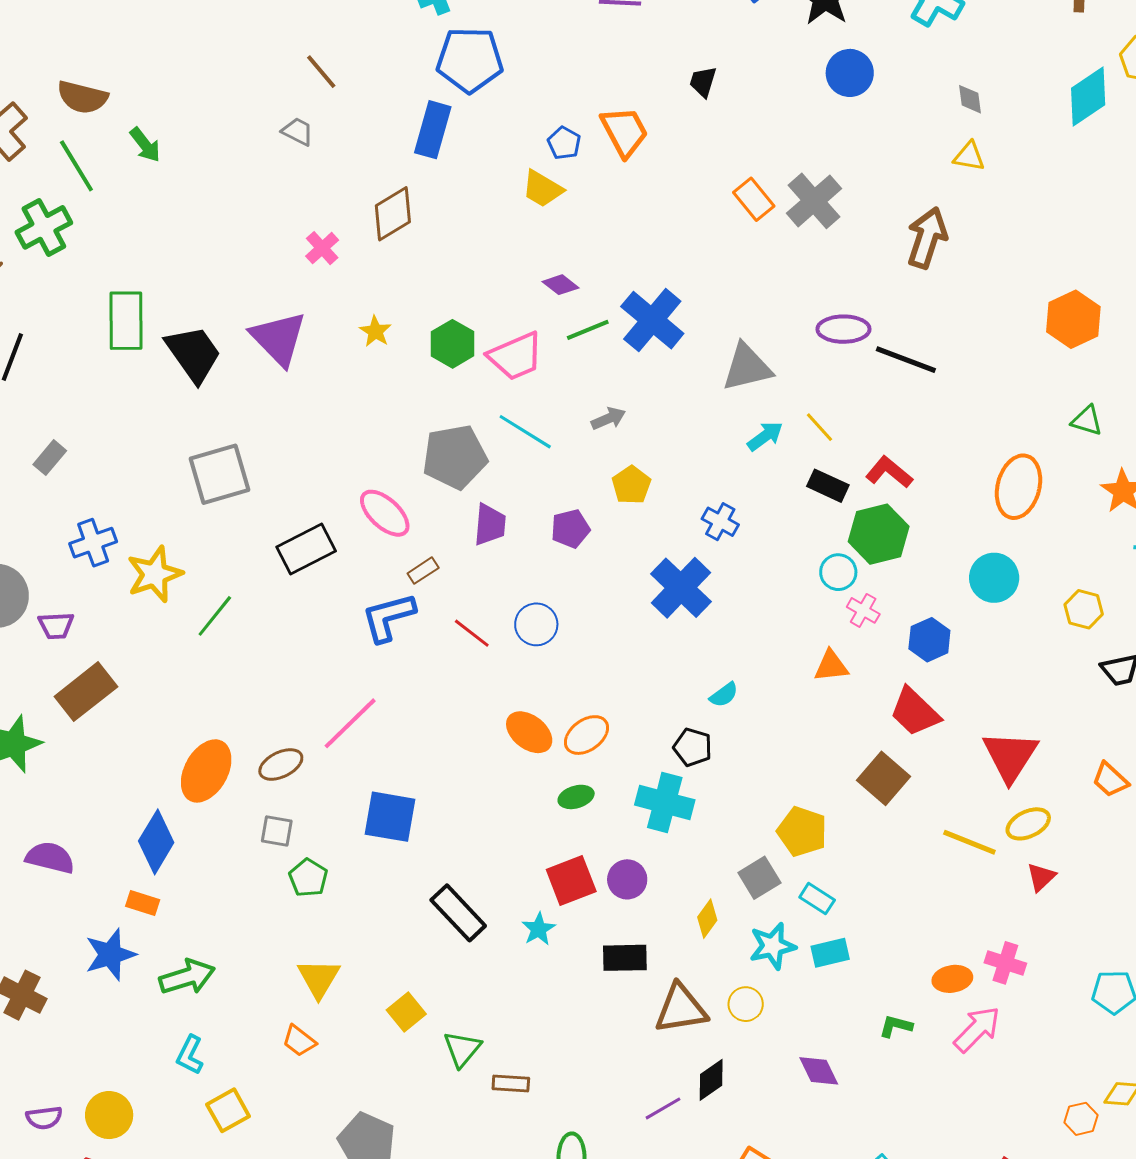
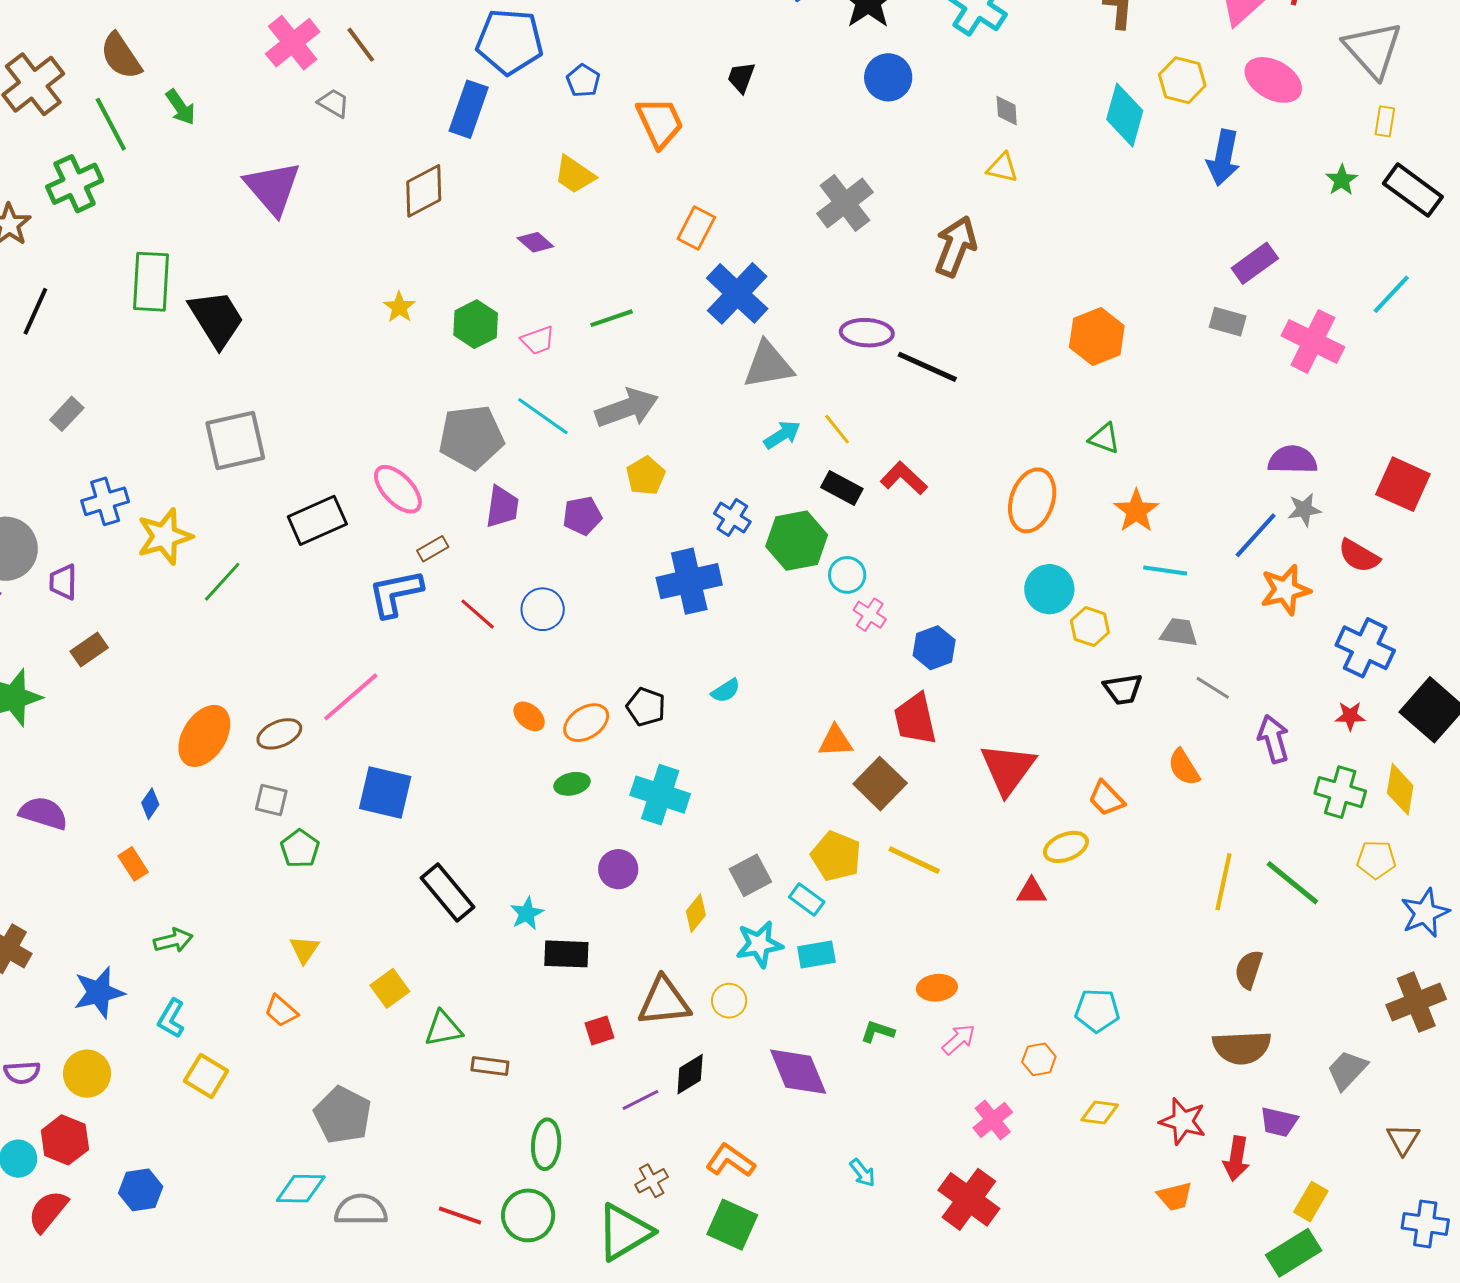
brown semicircle: (82, 97) -> (121, 56), turned 39
cyan diamond: (1088, 97) -> (1125, 115), turned -44
blue pentagon: (564, 143) -> (583, 81), moved
orange rectangle: (754, 199) -> (696, 228), moved, turned 63
pink cross: (322, 248) -> (293, 43), moved, size x1.6
purple diamond: (560, 285) -> (535, 242), moved
blue cross: (652, 320) -> (737, 293), moved
purple triangle: (279, 339) -> (273, 188), moved
pink trapezoid: (516, 356) -> (538, 340), size x0.6
gray arrow: (608, 419) -> (627, 408), size x1.8
green hexagon: (879, 534) -> (797, 541), moved
cyan circle: (994, 578) -> (1049, 589), moved
blue cross: (681, 588) -> (689, 581), turned 30
purple trapezoid: (56, 626) -> (63, 582), turned 90
orange triangle: (831, 666) -> (835, 741), moved
brown rectangle: (86, 692) -> (89, 650), size x0.6
red trapezoid: (915, 712) -> (915, 719), turned 30
orange ellipse: (529, 732) -> (529, 716), size x0.7
black pentagon: (693, 747) -> (646, 707), moved
yellow ellipse: (1028, 824) -> (1066, 847), moved
yellow pentagon: (802, 831) -> (836, 856), moved
blue diamond: (156, 842) -> (150, 804), size x0.5
yellow line: (969, 842) -> (914, 860), moved
red triangle: (1041, 877) -> (1032, 891), turned 40
red square: (571, 881) -> (599, 1030), moved, size x0.6
orange rectangle: (143, 903) -> (133, 864), turned 36
blue star: (110, 954) -> (99, 992), moved
black rectangle: (625, 958) -> (566, 954), moved
pink cross: (1005, 963) -> (993, 1120), moved, turned 30
green arrow: (187, 977) -> (173, 940), size x0.7
yellow triangle: (319, 978) -> (304, 950), size x0.7
pink arrow: (977, 1029) -> (959, 1039), size x0.7
green triangle: (462, 1049) -> (443, 1029), turned 36
purple diamond: (819, 1071) -> (798, 1072), size x1.5
yellow square: (228, 1110) -> (206, 1076), turned -33
orange hexagon: (1081, 1119) -> (1039, 1059), moved

